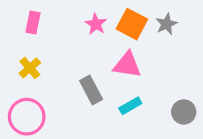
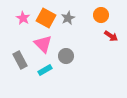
pink triangle: (127, 65) -> (43, 44), turned 36
gray circle: (184, 112) -> (66, 56), moved

